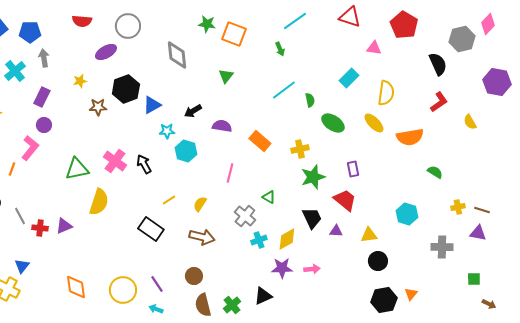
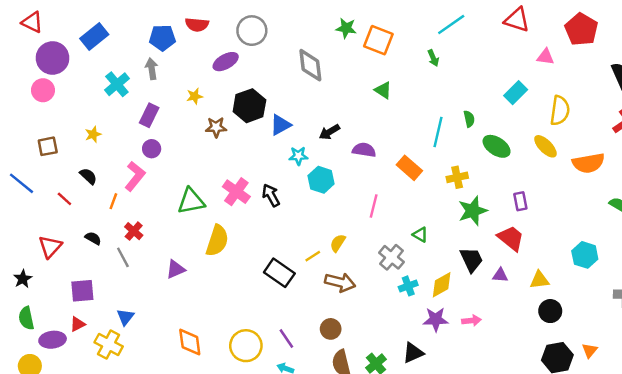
blue pentagon: (30, 32) -> (162, 38), moved
green triangle: (226, 76) -> (383, 90), moved, turned -35
cyan line: (284, 90) -> (438, 132), moved, turned -40
yellow line: (169, 200) -> (313, 256), moved
red cross: (40, 228) -> (134, 231), moved, turned 35

